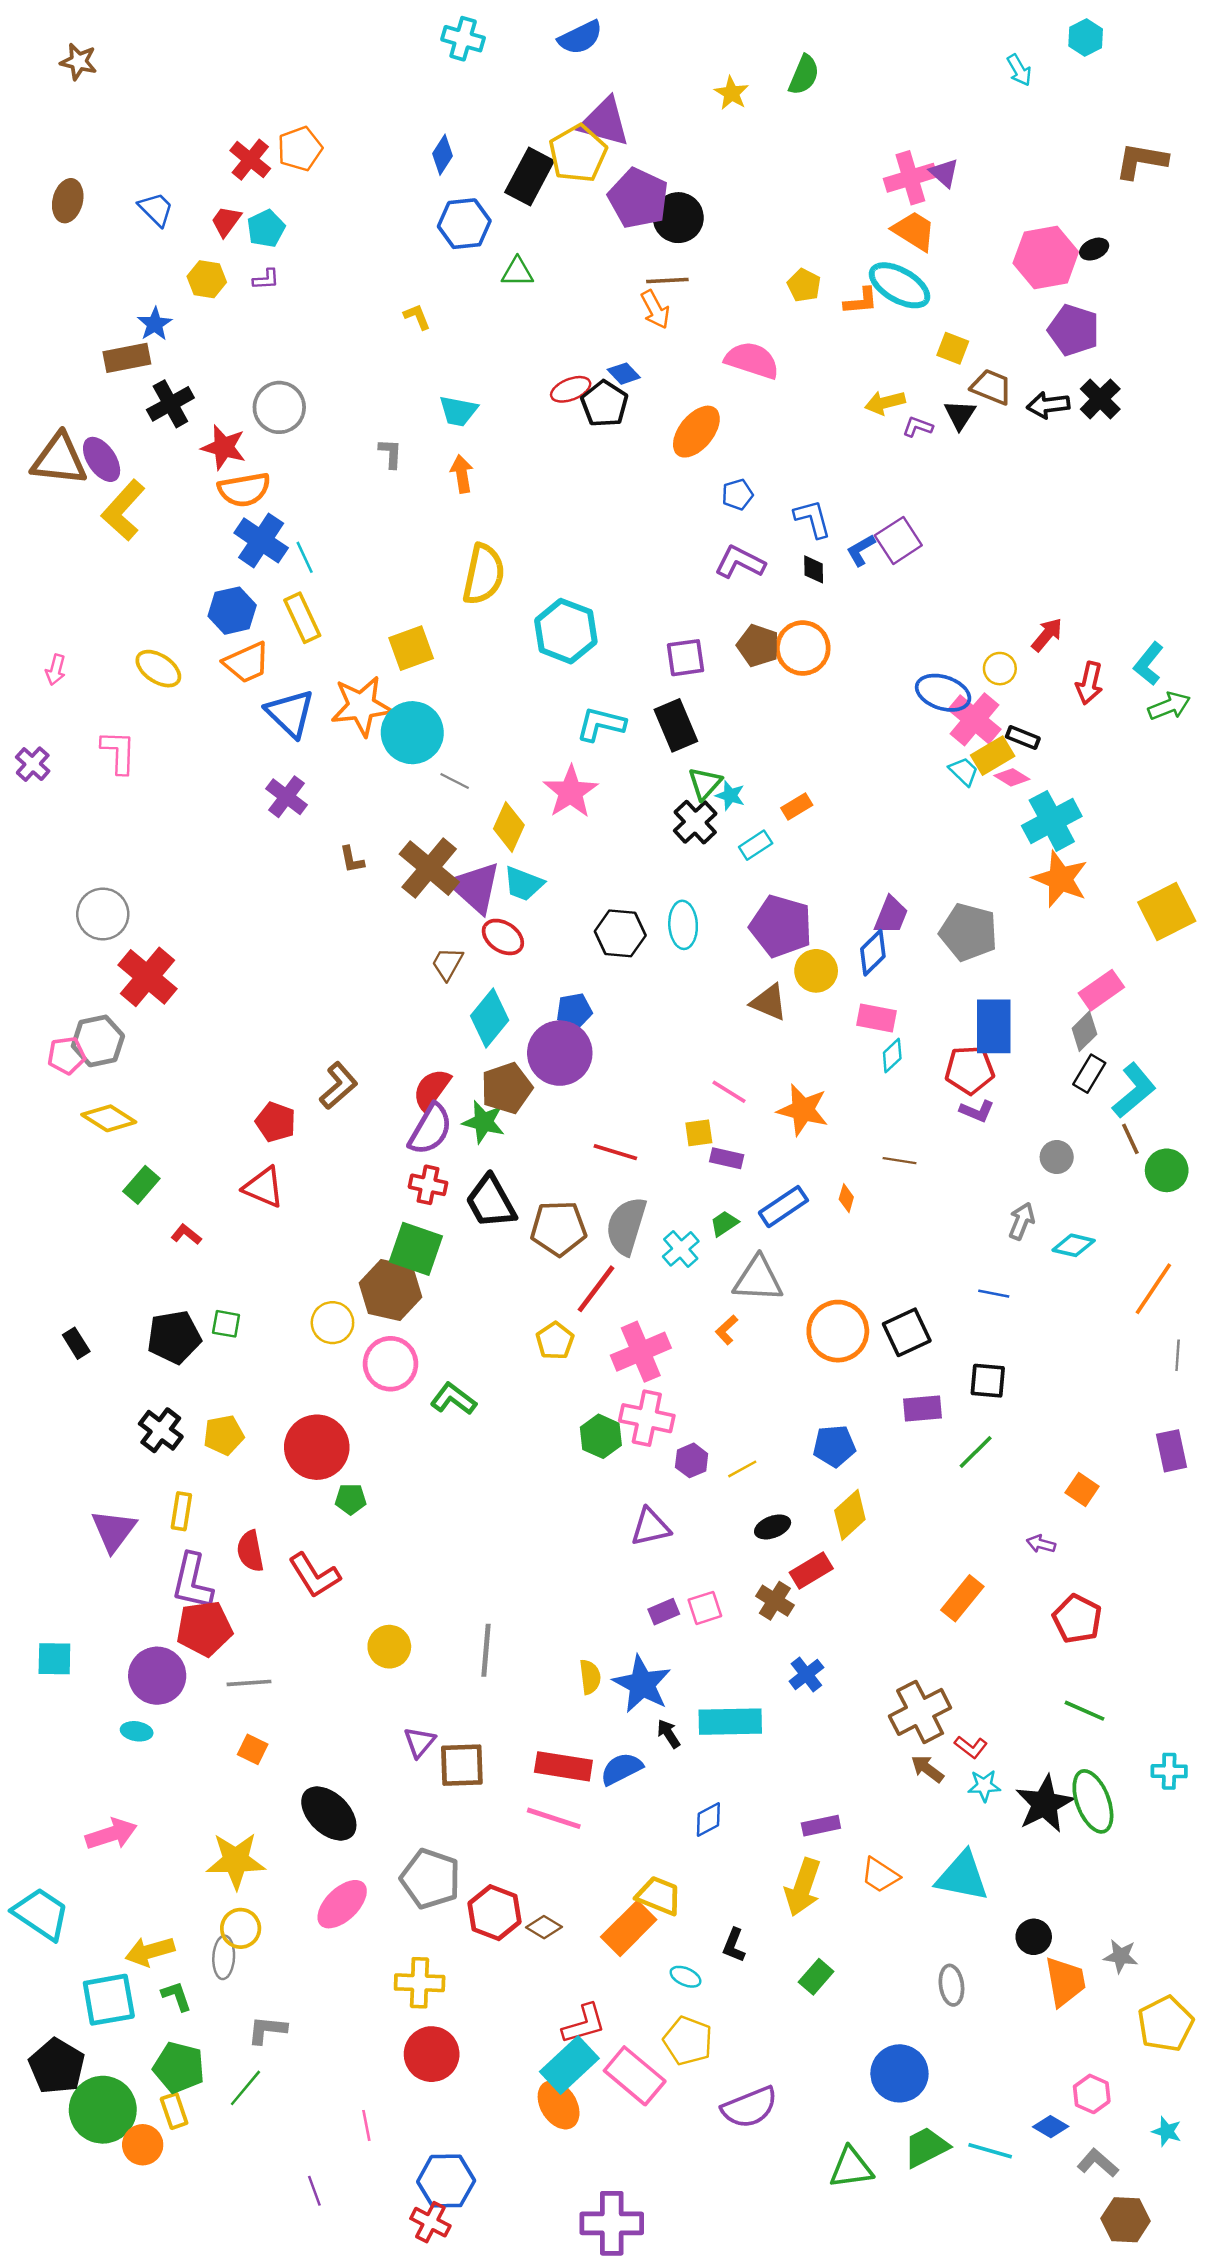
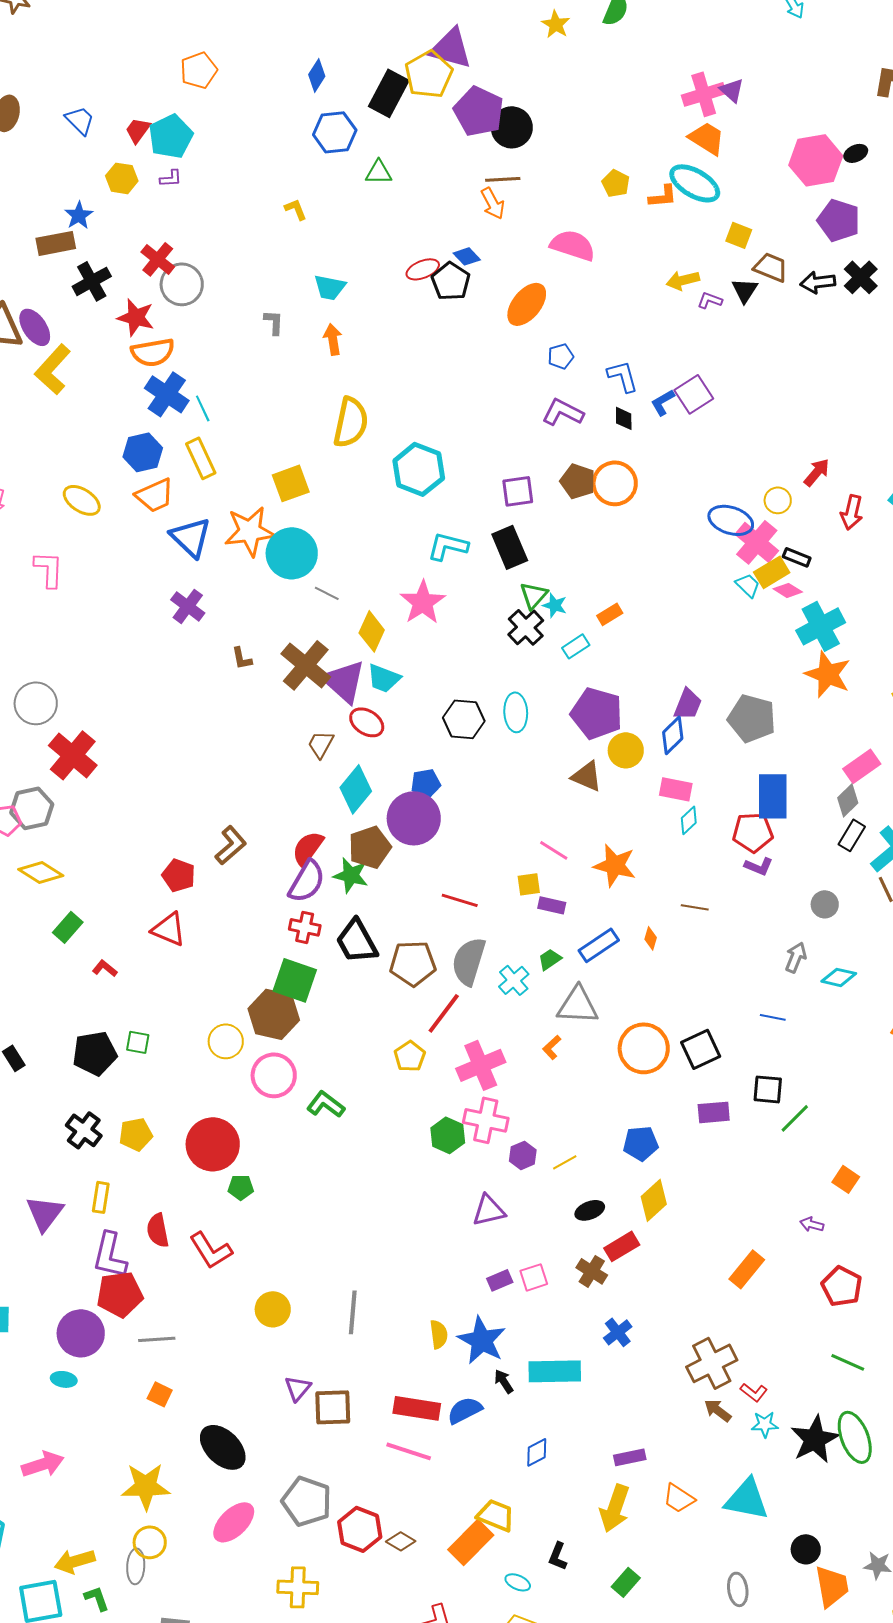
red cross: (250, 160) -> (158, 259), moved
cyan pentagon: (266, 228) -> (171, 136), size x1.4
green line: (976, 1452) -> (795, 1118), moved

